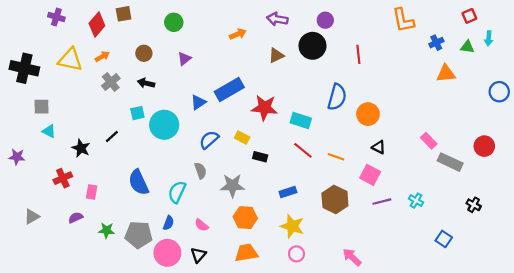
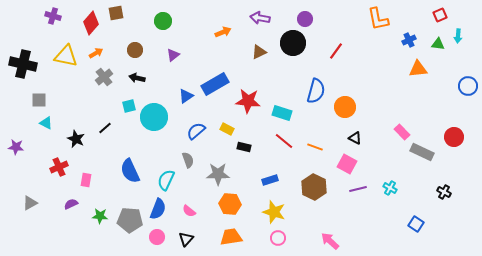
red line: (358, 54) -> (336, 51), turned 42
blue semicircle: (168, 223) -> (158, 209), size x1.5
pink circle: (167, 253) -> (157, 237), size x0.6

